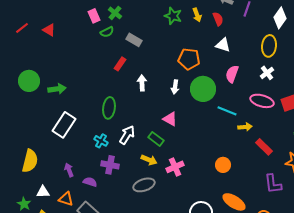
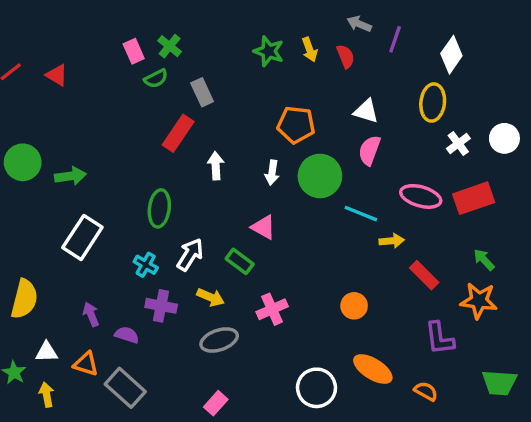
gray rectangle: (134, 40) -> (202, 92), turned 35
white triangle: (223, 45) -> (366, 111), moved
red rectangle: (120, 64) -> (178, 133), size x1.5
white cross: (267, 73) -> (458, 144), moved
yellow arrow: (149, 160) -> (211, 297), moved

